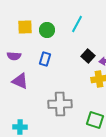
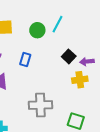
green circle: (47, 30) -> (37, 30), moved

